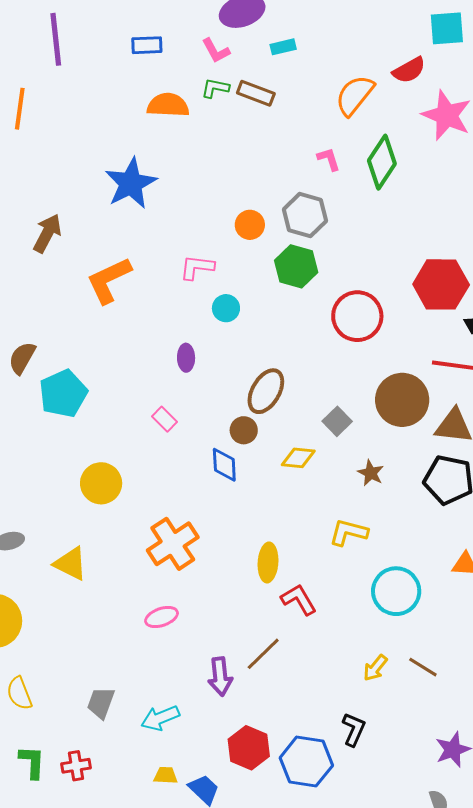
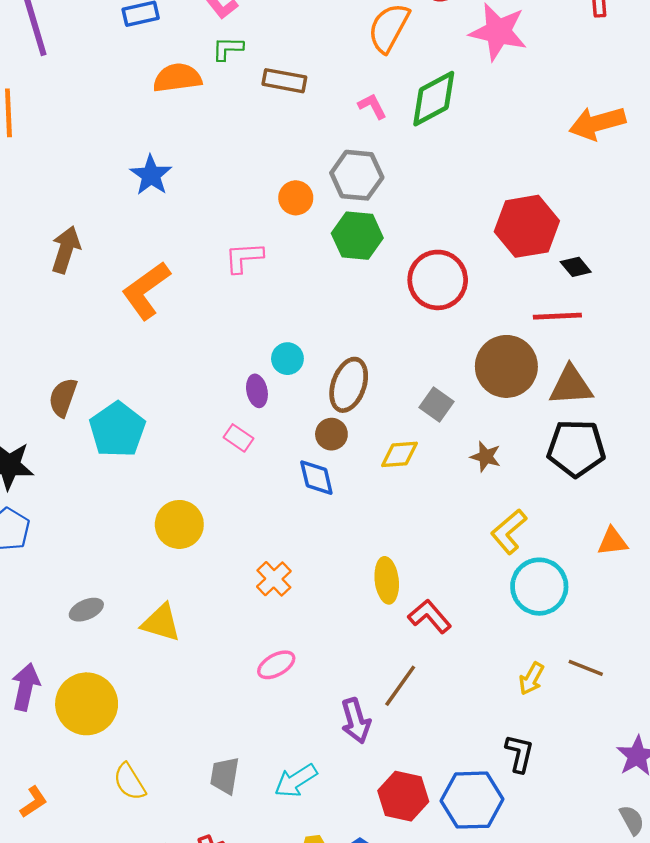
brown rectangle: (256, 93) -> (284, 81), moved
green diamond: (382, 162) -> (434, 99), turned 38
blue star: (131, 183) -> (151, 175), size x0.7
cyan circle: (226, 308) -> (287, 359), moved
purple ellipse: (186, 358) -> (257, 391), moved
yellow L-shape: (348, 532) -> (509, 532), moved, turned -45
orange cross: (173, 544) -> (274, 579), size x0.6

